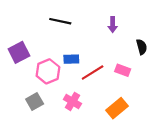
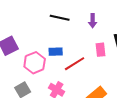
black line: (60, 21) -> (60, 18), moved
pink rectangle: (123, 70) -> (101, 50), moved, turned 64

